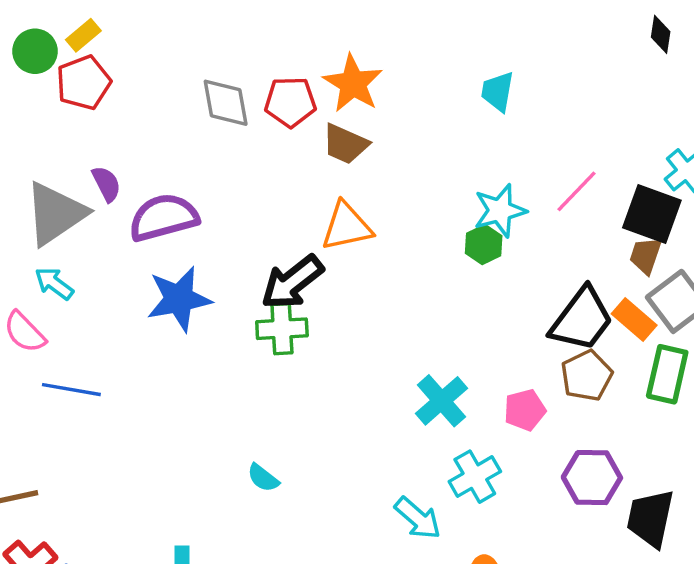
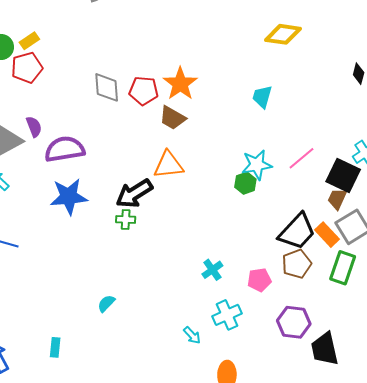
green cross: (282, 329) -> (126, 219), size x0.7
cyan cross: (441, 401) -> (212, 270), size x0.7
cyan semicircle: (263, 478) -> (106, 303), turned 90
cyan arrow: (418, 518) -> (192, 335), size x0.7
black trapezoid: (650, 518) -> (325, 349), turned -30

